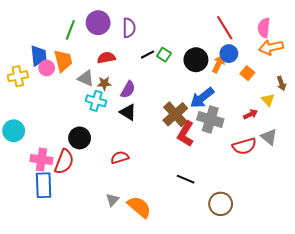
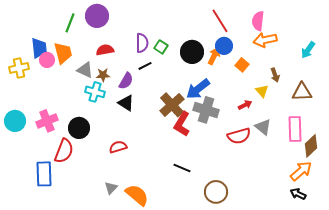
purple semicircle: (129, 28) -> (142, 43), moved
black line: (148, 55) -> (145, 66), moved
pink cross: (41, 160) -> (47, 121), moved, turned -30

